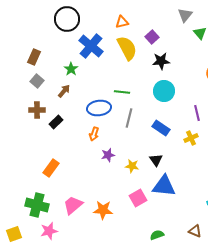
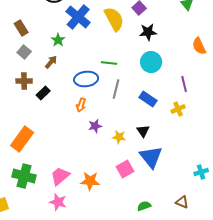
brown rectangle: (34, 57) -> (21, 28), turned -56
orange rectangle: (51, 168) -> (22, 139), moved, size x1.4
blue triangle: (164, 186) -> (151, 157), turned 45
pink star: (49, 231) -> (58, 202), moved, turned 30

